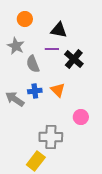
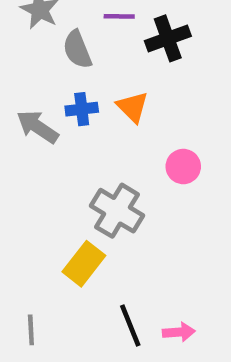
black cross: (74, 59) -> (168, 38), turned 30
gray cross: (51, 137) -> (117, 211), turned 30

